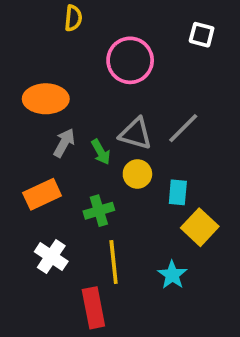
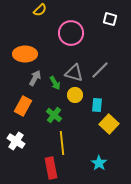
yellow semicircle: (73, 18) -> (40, 10), turned 40
orange rectangle: (42, 194) -> (23, 106), turned -36
green cross: (99, 211) -> (54, 115), turned -35
white cross: (51, 257) -> (16, 141), moved
cyan star: (172, 275) -> (99, 163), moved

